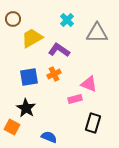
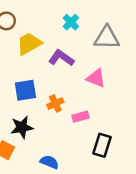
orange cross: (54, 74) -> (55, 103), moved
pink triangle: (89, 84) -> (96, 78), moved
black star: (26, 108) -> (22, 127), turned 30

